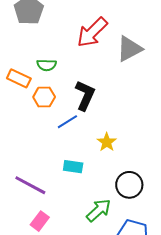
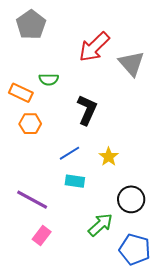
gray triangle: (129, 49) -> (131, 63), turned -44
orange hexagon: (44, 97) -> (30, 124), moved
blue line: (67, 122) -> (70, 153), moved

